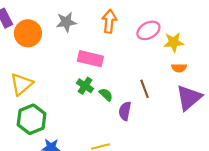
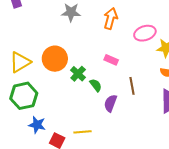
orange circle: (28, 33) -> (55, 59), moved
pink rectangle: (90, 59) -> (111, 60), moved, size x0.6

